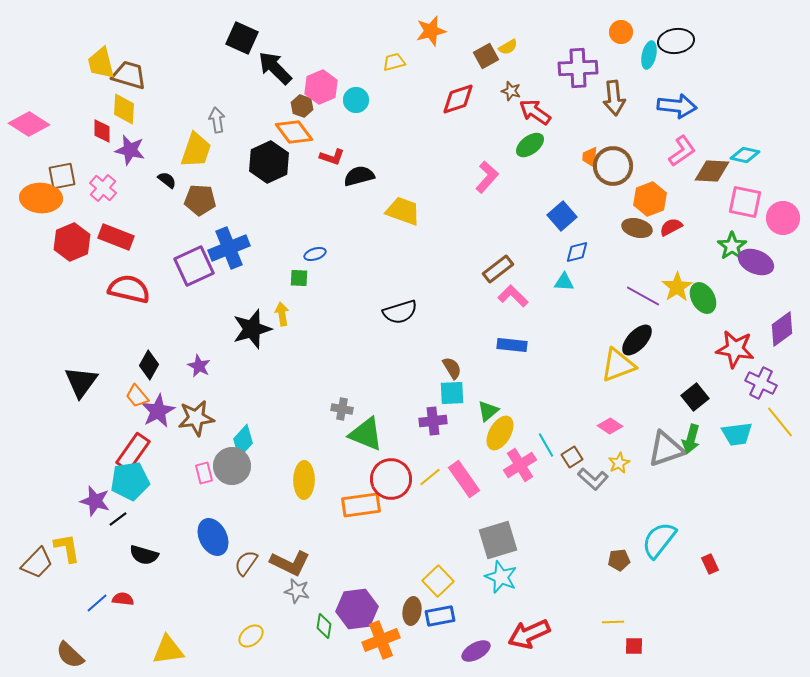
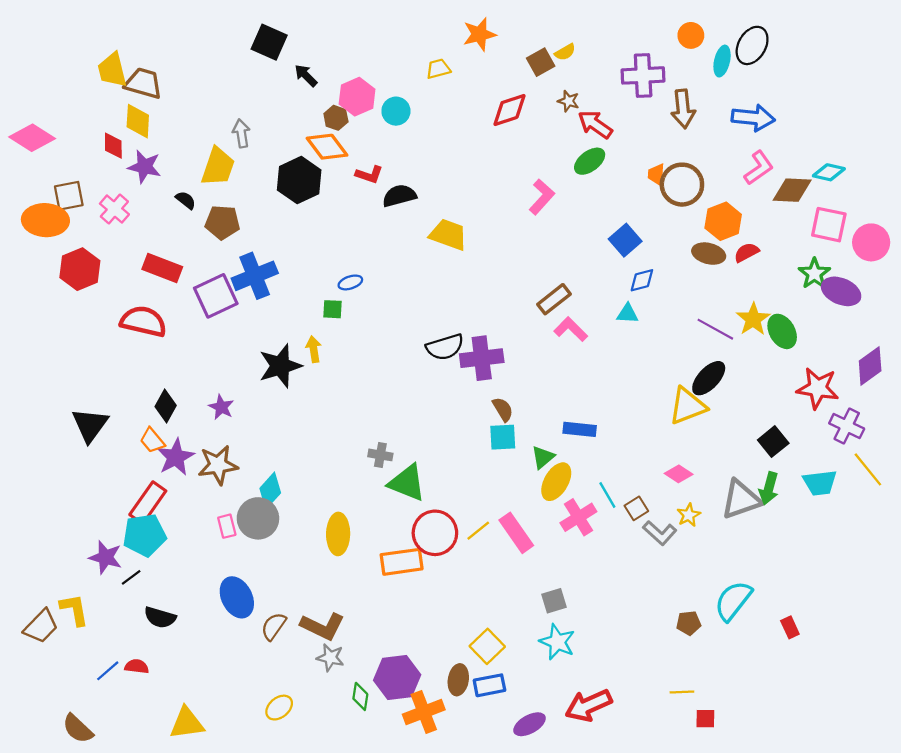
black ellipse: (676, 41) -> (752, 45), turned -52
black arrow: (275, 68) -> (306, 75), size x0.6
red rectangle: (116, 237) -> (162, 268), moved
blue rectangle: (512, 345) -> (580, 429), moved
purple cross: (433, 421) -> (482, 358), moved, size x1.4
gray square: (498, 540) -> (554, 601), size x0.6

